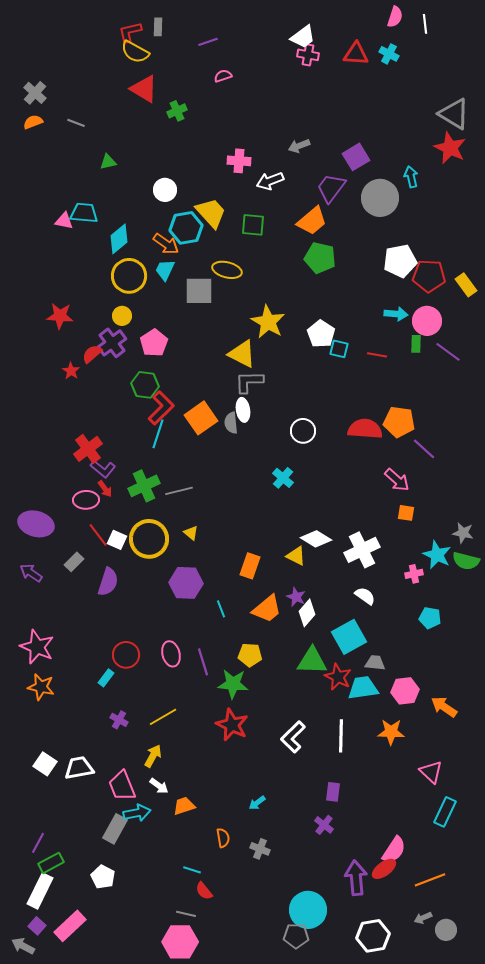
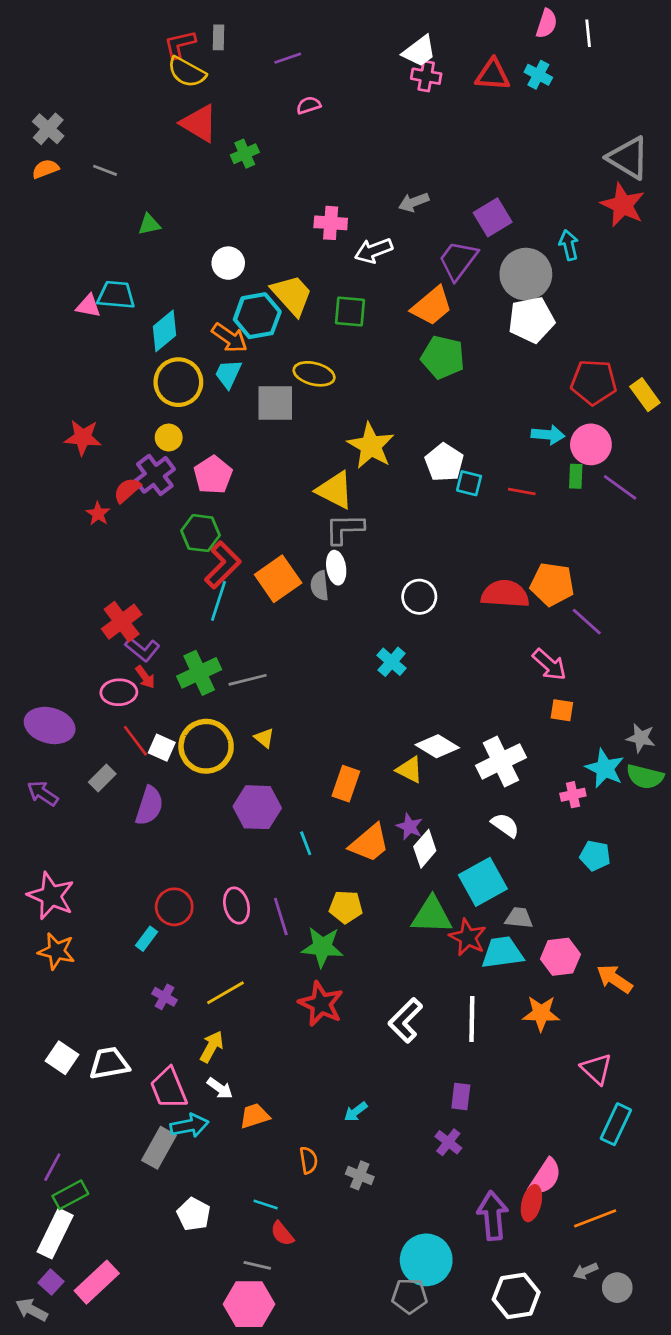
white pentagon: (400, 261) -> (531, 320), moved
red ellipse: (384, 869) -> (531, 1203), turned -40
white pentagon: (103, 877) -> (194, 1214), moved

